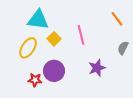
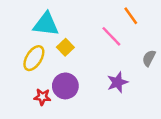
orange line: (117, 19) -> (131, 16), moved
pink line: (81, 35) -> (111, 36), moved, turned -30

